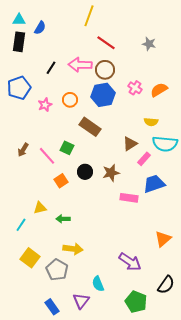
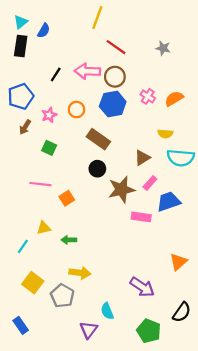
cyan triangle: (19, 20) -> (21, 22), turned -40
green square: (67, 148) -> (49, 148), moved
brown arrow: (23, 150) -> (25, 127), moved
pink line: (47, 156) -> (40, 184), moved, turned -42
pink rectangle: (144, 159) -> (150, 183), moved
black circle: (85, 172) -> (97, 169), moved
brown star: (111, 173) -> (121, 190), size x1.4
blue rectangle: (52, 307) -> (21, 325), moved

